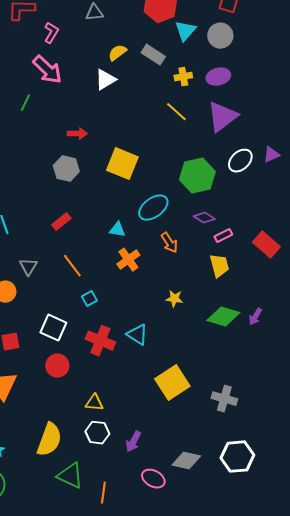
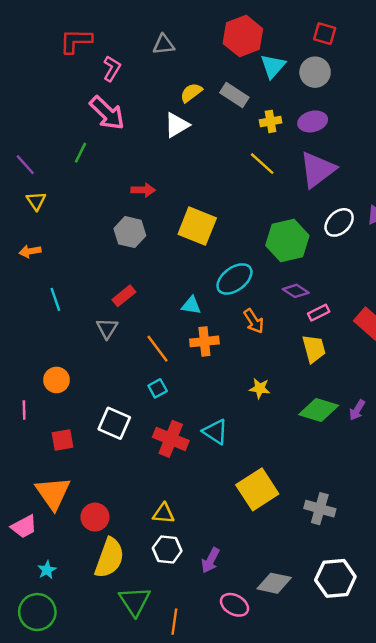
orange cross: (128, 260) -> (204, 341), turned 30
orange line: (72, 266) -> (158, 349), moved
gray triangle: (28, 267) -> (107, 328), moved
red circle: (57, 366) -> (95, 517), moved
green triangle: (70, 476) -> (135, 601), turned 32

